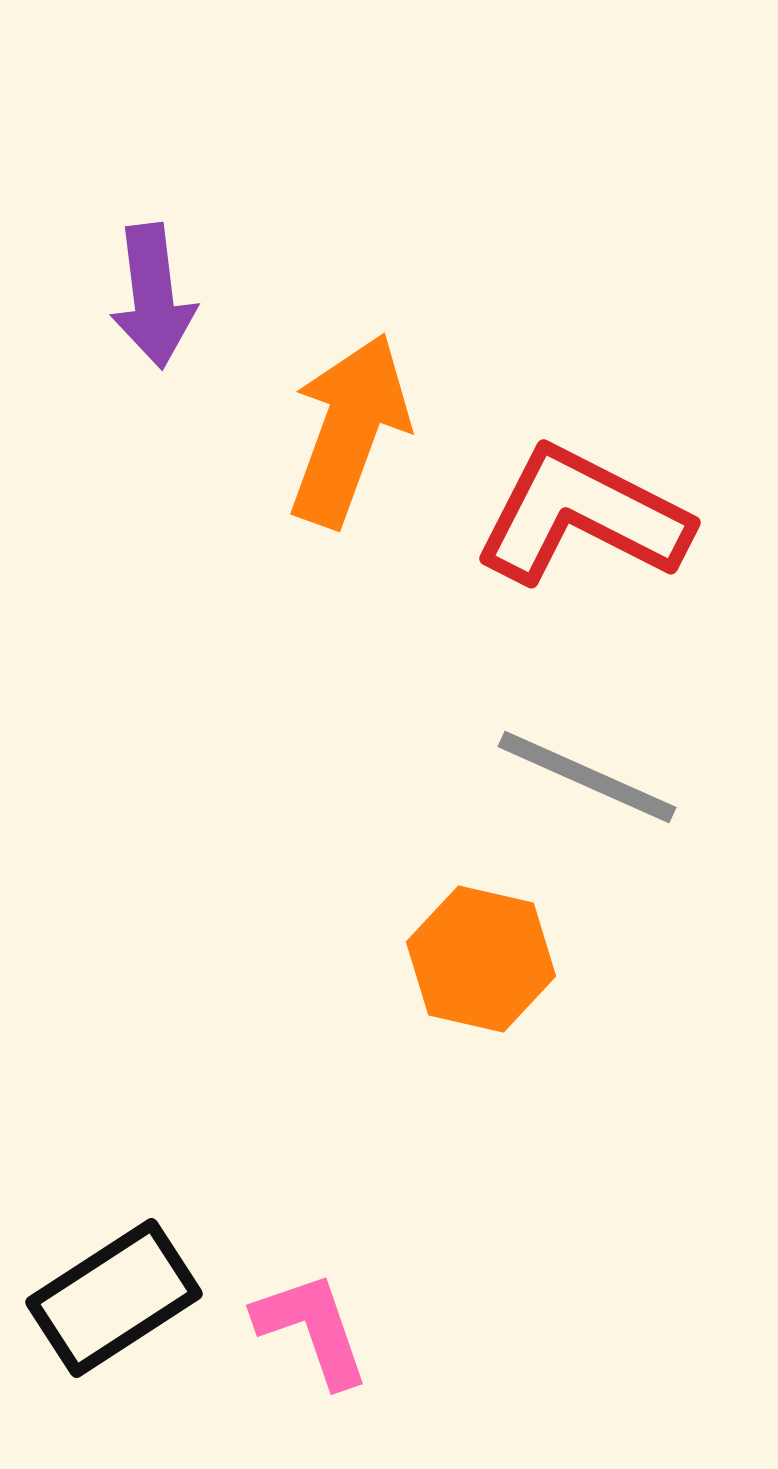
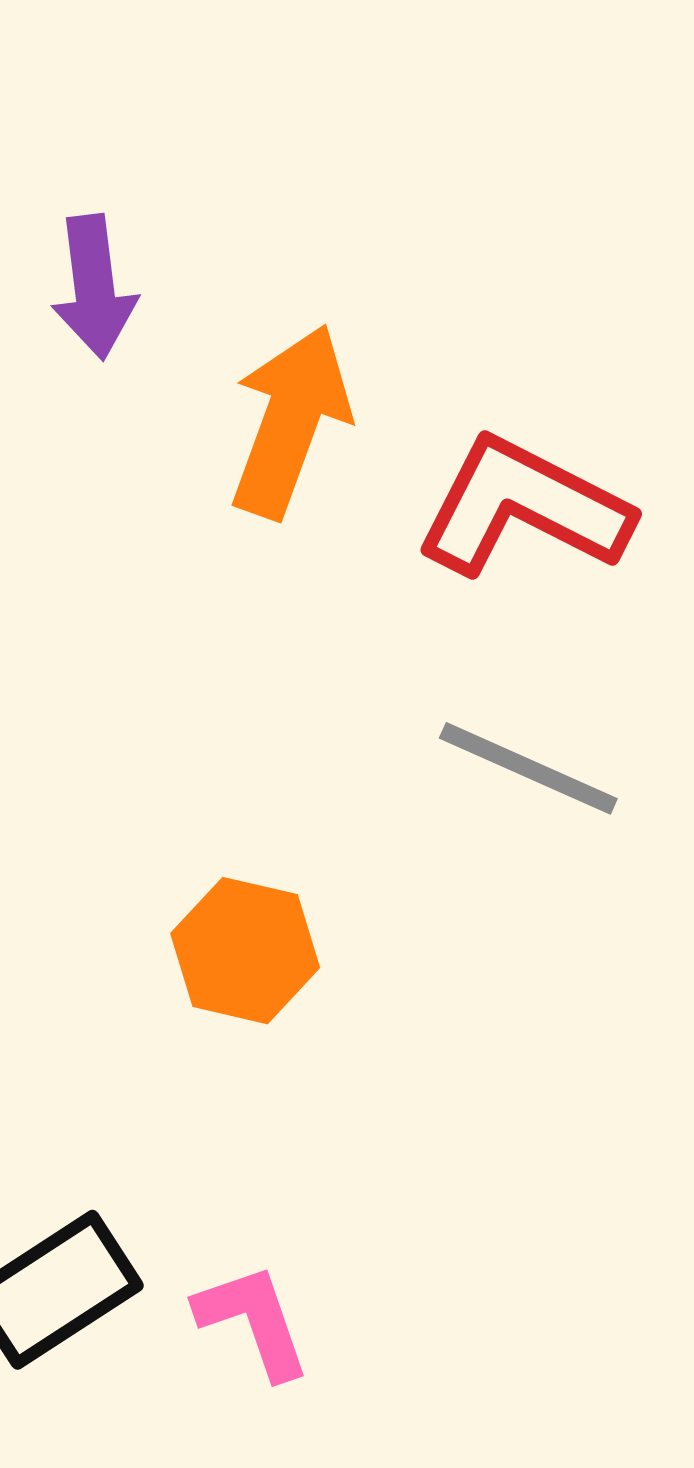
orange hexagon: (481, 959) -> (245, 951), moved

